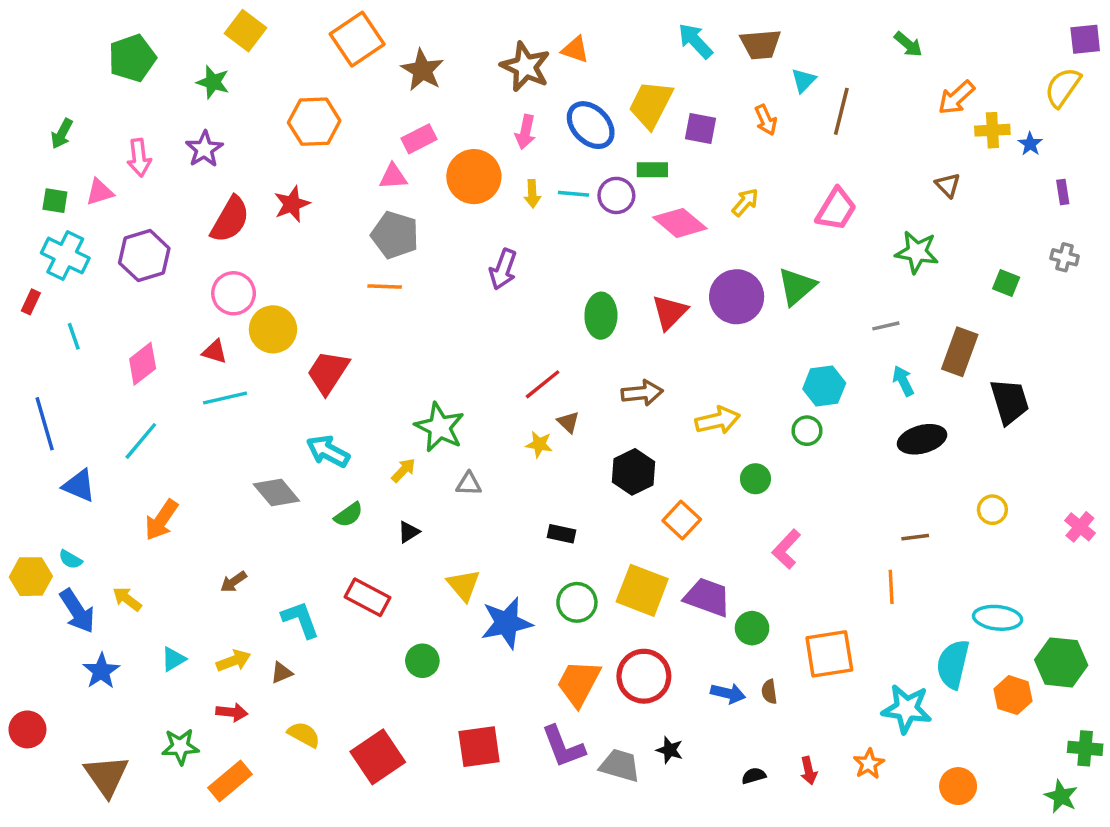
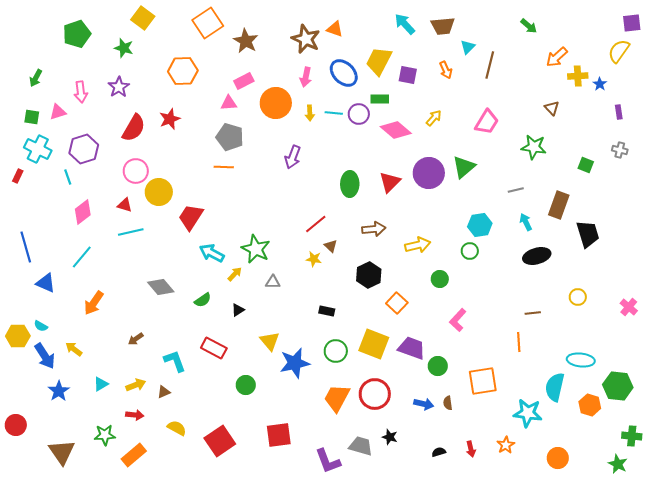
cyan line: (74, 336) -> (68, 177), moved
cyan arrow: (328, 451) -> (212, 253), moved
purple L-shape: (563, 747) -> (328, 461), moved

